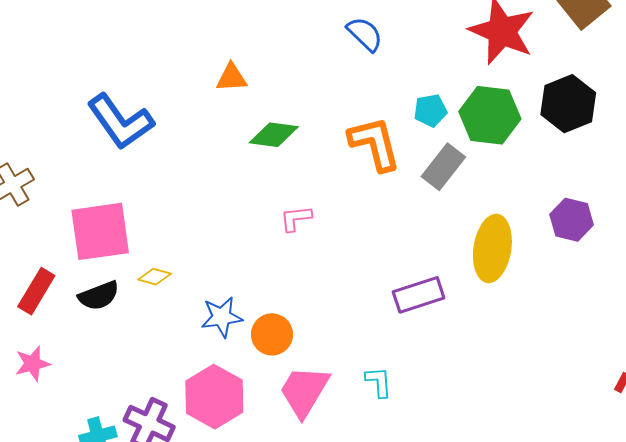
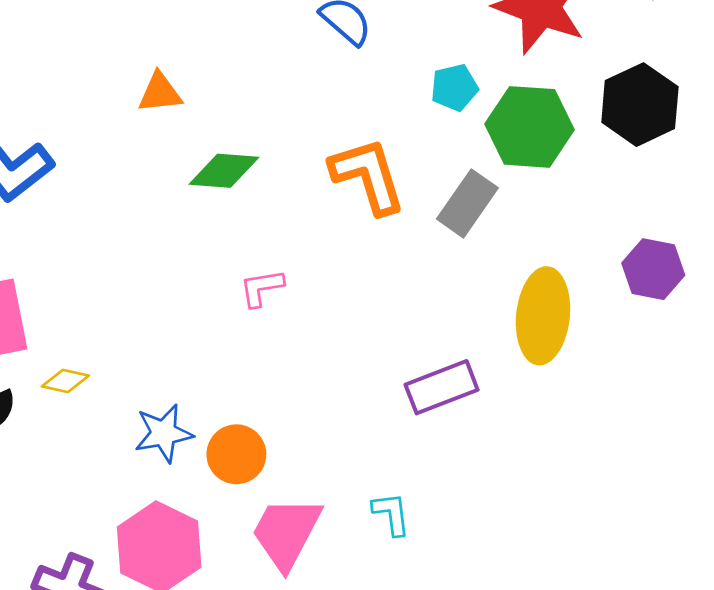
cyan pentagon: (430, 111) -> (454, 88), moved

